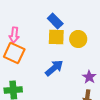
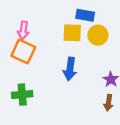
blue rectangle: (55, 21) -> (85, 15), moved, turned -35
blue arrow: (54, 68) -> (70, 69), turned 138

